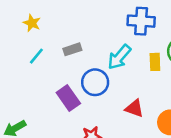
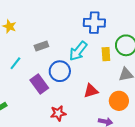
cyan line: (36, 56) -> (15, 63), moved
red triangle: (134, 108) -> (91, 91), turned -35

